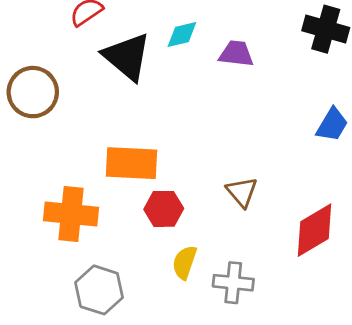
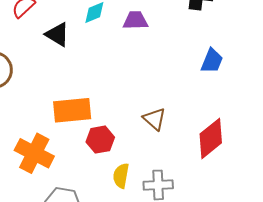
black triangle: (127, 57) -> (57, 34), size x0.7
orange cross: (71, 214) -> (34, 153), turned 30

